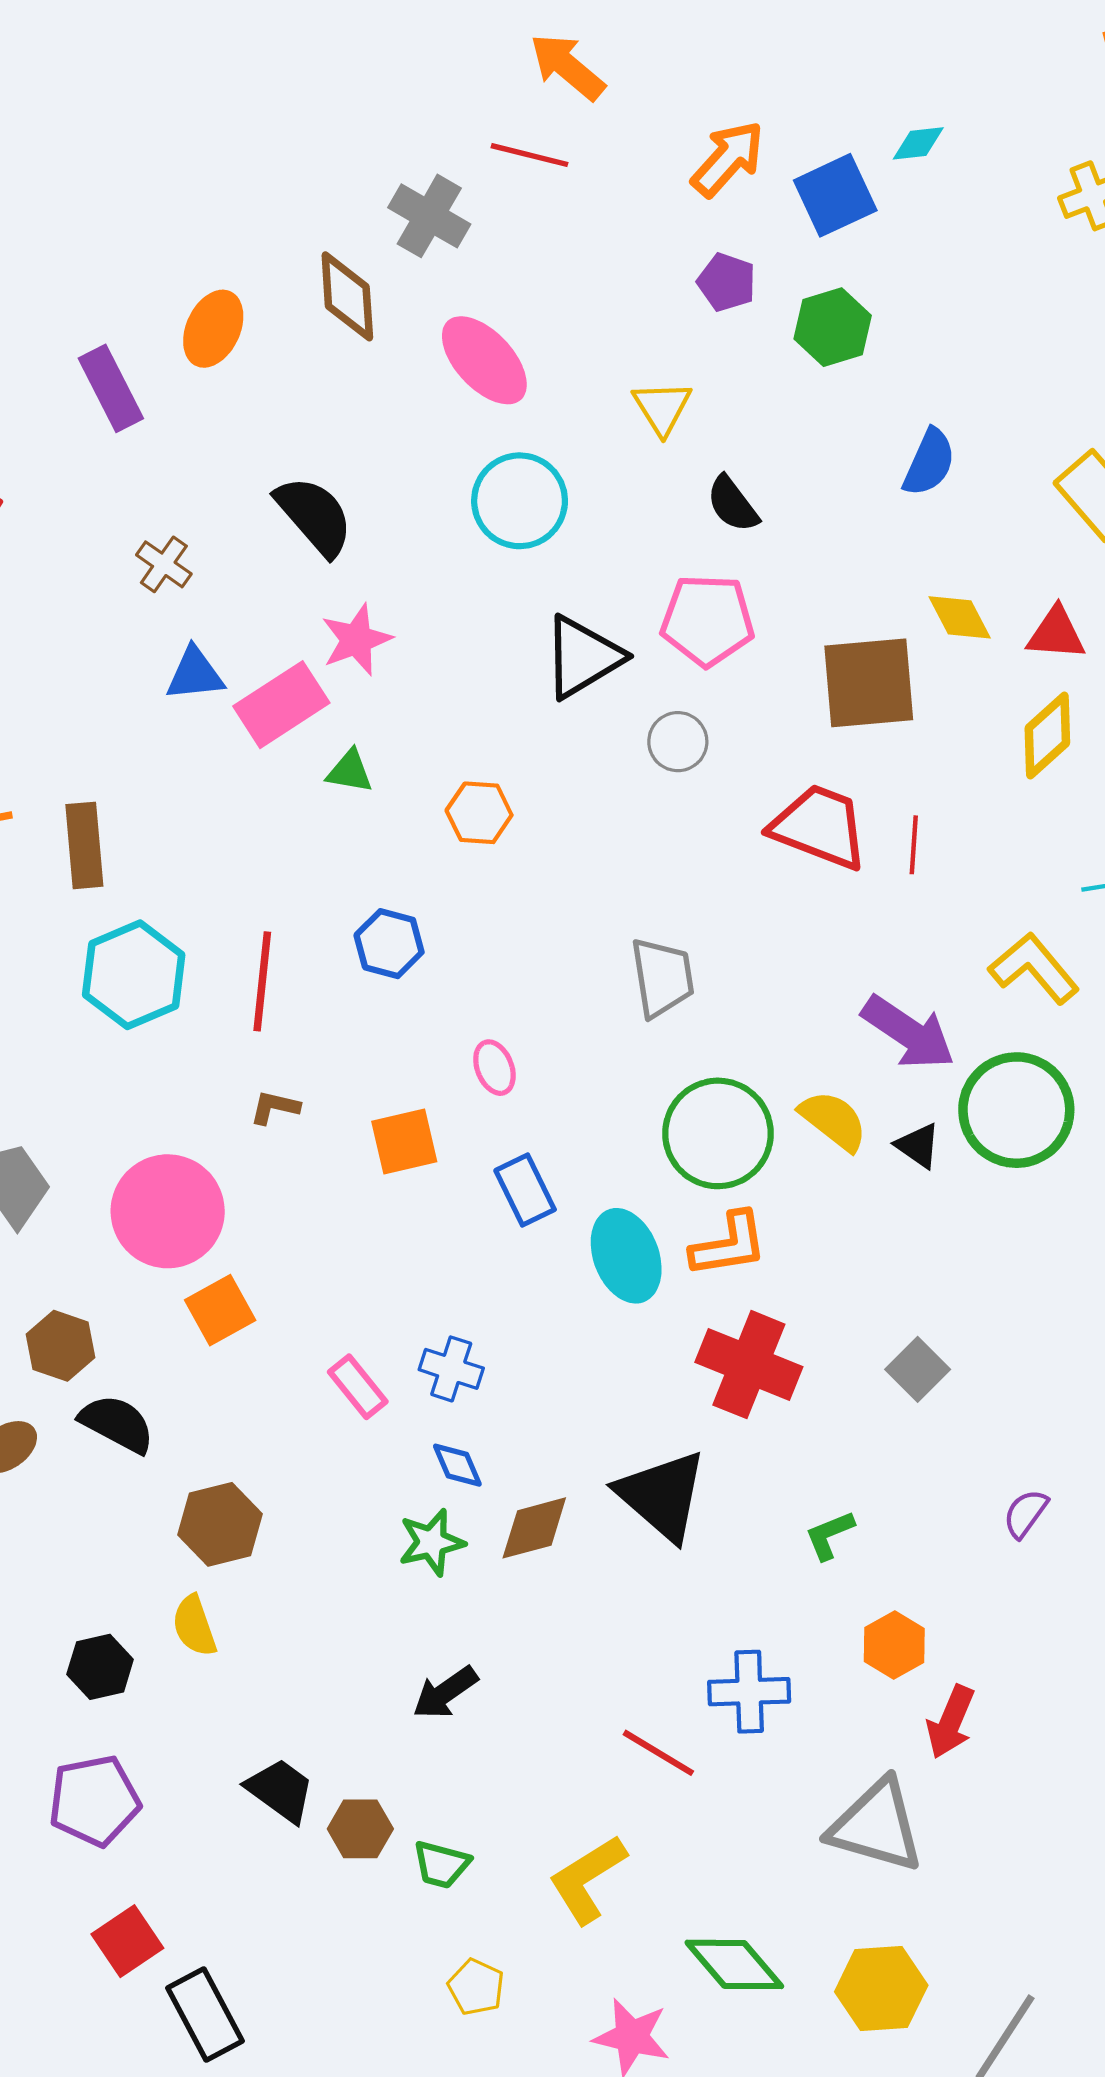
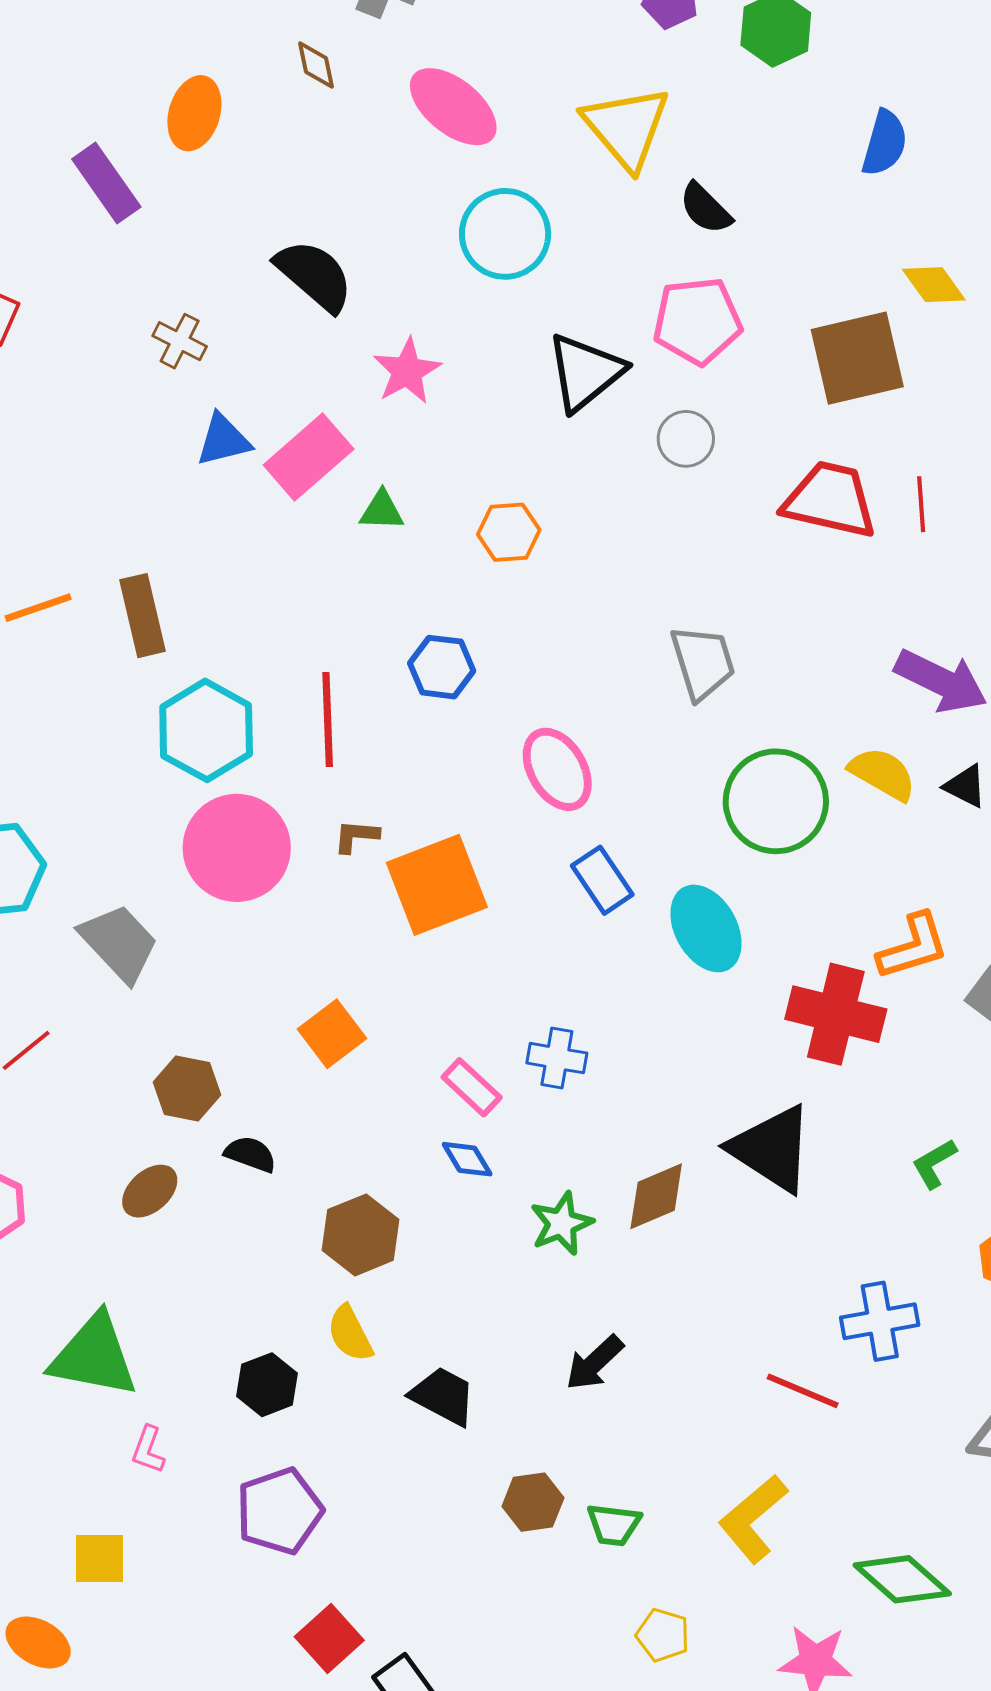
brown diamond: (347, 296) -> (316, 65), size x0.6
yellow triangle: (662, 408) -> (626, 127), size x1.6
pink star: (356, 640) -> (407, 371), moved
pink ellipse: (494, 1068) -> (557, 769), size x1.6
orange square: (404, 1141) -> (437, 885), moved, size x1.5
pink circle: (168, 1211) -> (237, 848), moved
orange L-shape: (729, 1245) -> (913, 947), moved
black semicircle: (117, 1424) -> (250, 1154), size x0.7
blue diamond: (457, 1465) -> (467, 1159), moved
black trapezoid: (280, 1790) -> (443, 1396), moved

